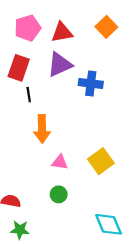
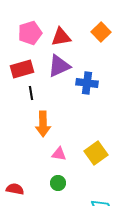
red rectangle: (19, 68) -> (22, 69), turned 55

